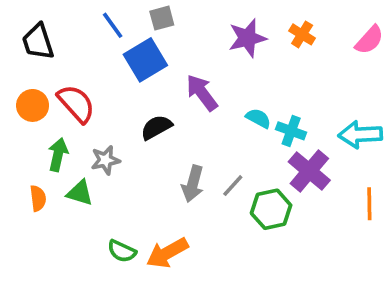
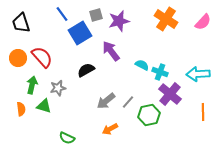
gray square: (162, 18) -> (96, 15), moved
orange cross: (302, 34) -> (166, 19), size x1.6
purple star: (247, 38) -> (119, 21), moved
gray arrow: (193, 184) -> (106, 101), turned 36
orange arrow: (167, 253) -> (110, 129), moved, size x0.7

